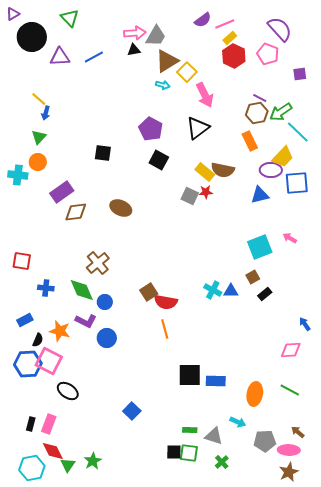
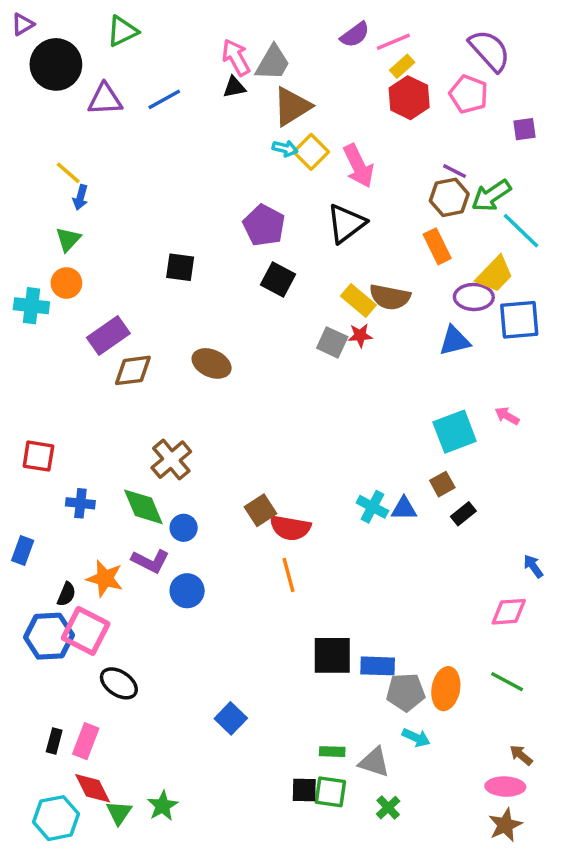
green triangle: (70, 18) -> (122, 31), turned 48
pink arrow: (135, 33) -> (236, 57), turned -115
yellow square: (187, 72) -> (311, 152), moved
blue rectangle: (25, 320) -> (23, 551), moved, turned -42
gray pentagon: (265, 441) -> (406, 692), moved

